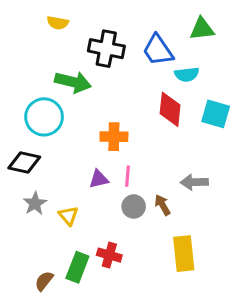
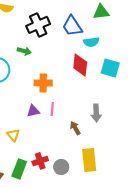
black cross: (106, 49) -> (38, 25), turned -35
green arrow: (73, 82) -> (24, 51), moved, size x0.6
gray arrow: (194, 182) -> (96, 113), turned -90
gray circle: (134, 207) -> (61, 167), moved
red cross: (109, 255) -> (40, 161), turned -35

